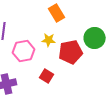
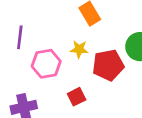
red square: (47, 76) -> (77, 97), turned 32

